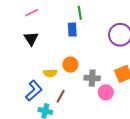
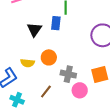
black triangle: (31, 39) -> (34, 30), moved
brown line: (61, 96) -> (46, 92), moved

